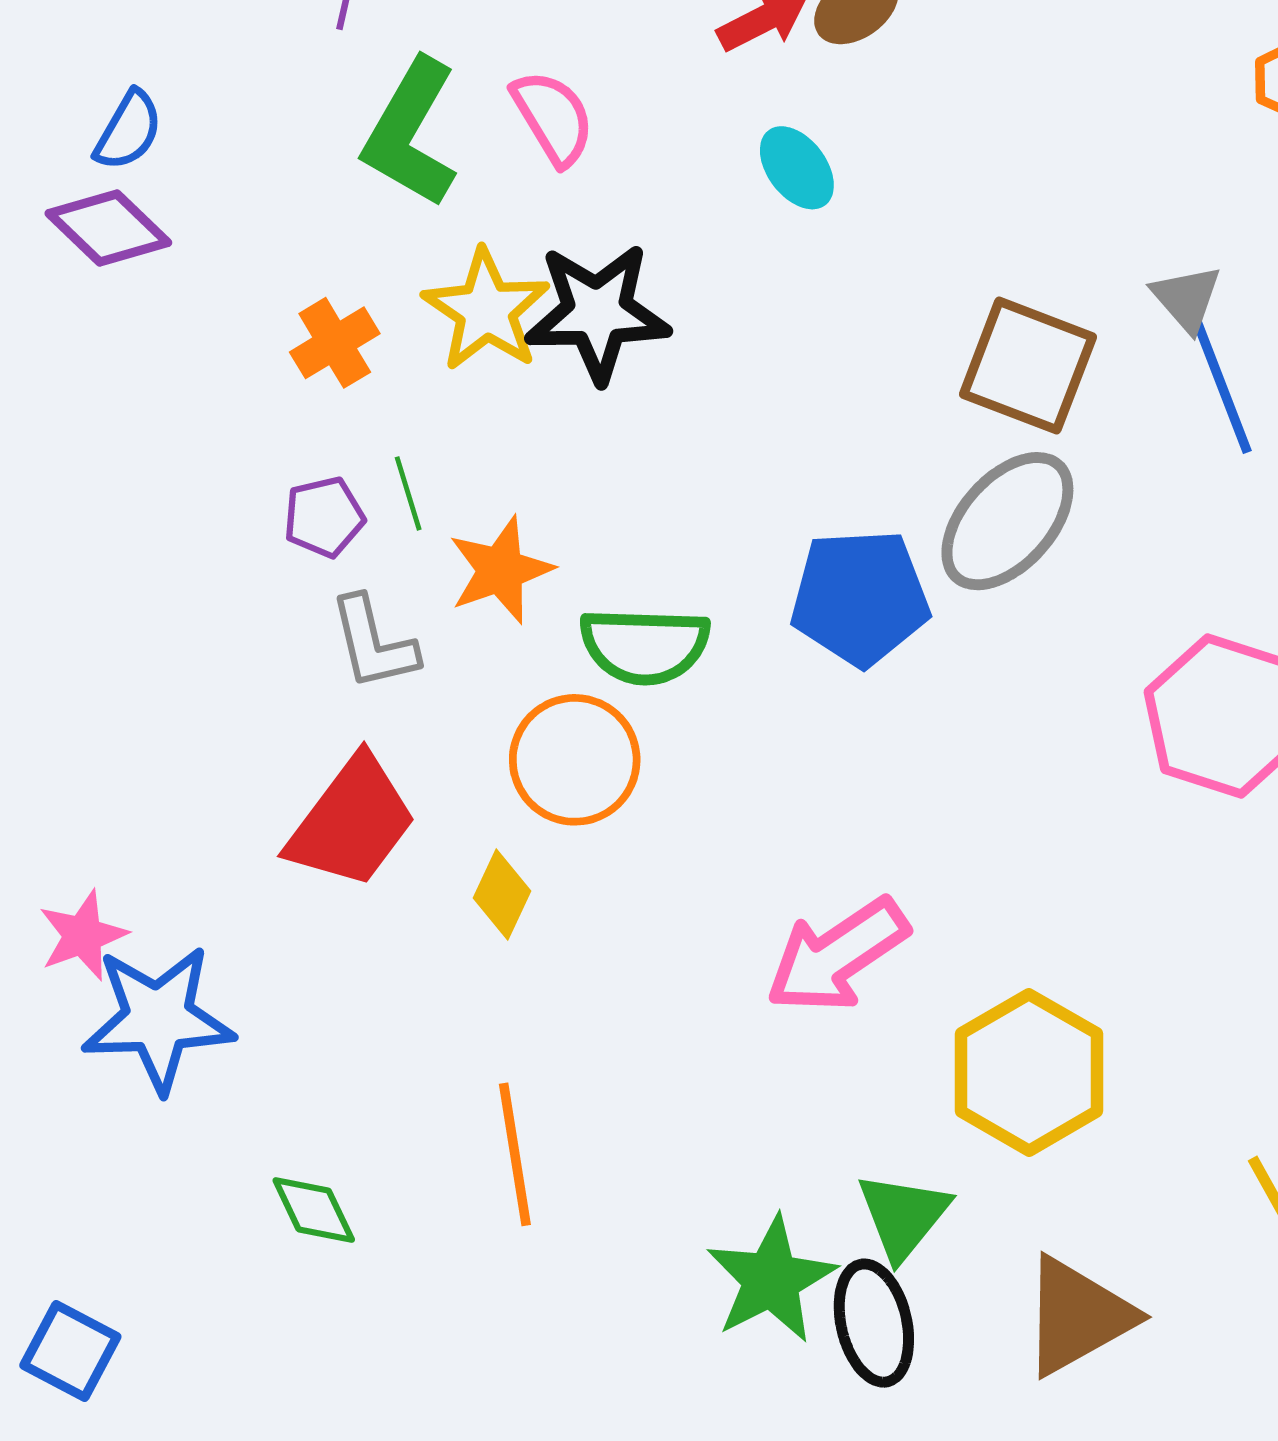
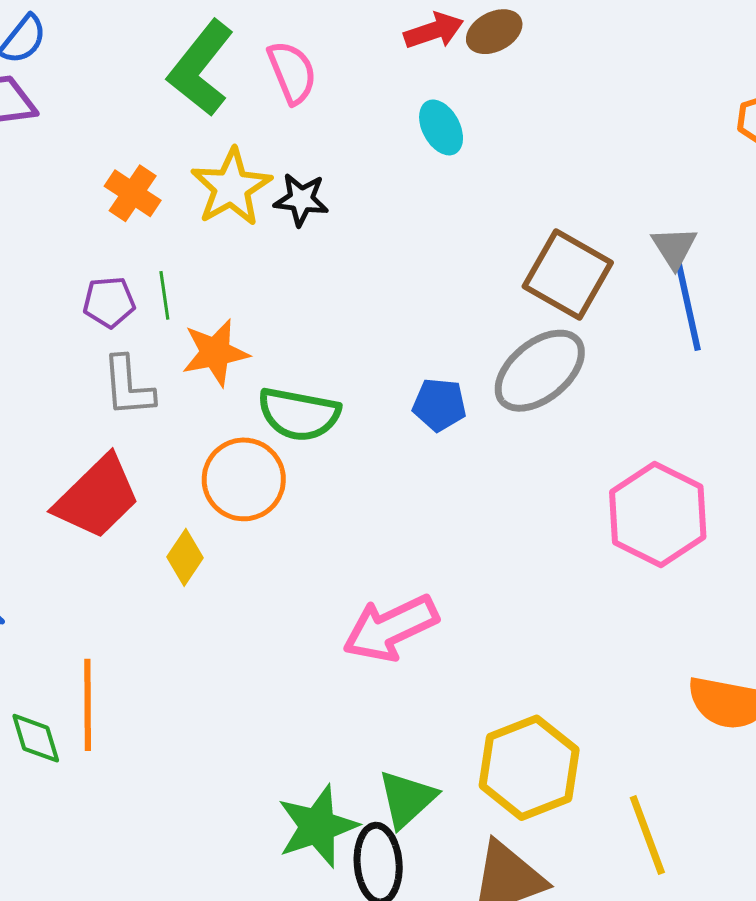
black star: (597, 313) -> (301, 200), size x0.6
orange cross: (335, 343) -> (133, 193), turned -34
blue pentagon: (860, 598) -> (439, 405), size x0.6
yellow hexagon: (1029, 1072) -> (529, 768), moved
orange line: (515, 1154) -> (88, 705), moved

